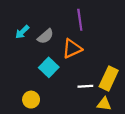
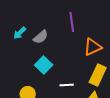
orange triangle: (72, 49) -> (93, 47), moved
white line: (85, 86) -> (67, 85), moved

